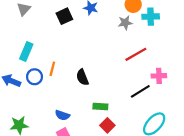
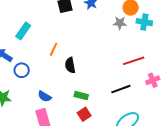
red line: (136, 54) -> (134, 61), moved
orange line: (52, 69) -> (54, 49), moved
pink cross: (159, 76) -> (153, 80), moved, turned -32
blue circle: (35, 77) -> (22, 70), moved

